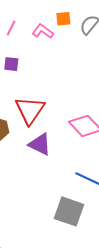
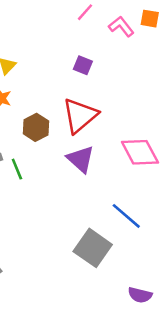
purple square: (11, 64) -> (83, 65), moved

